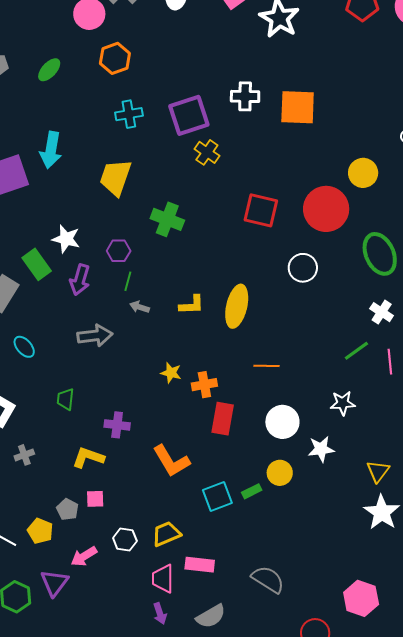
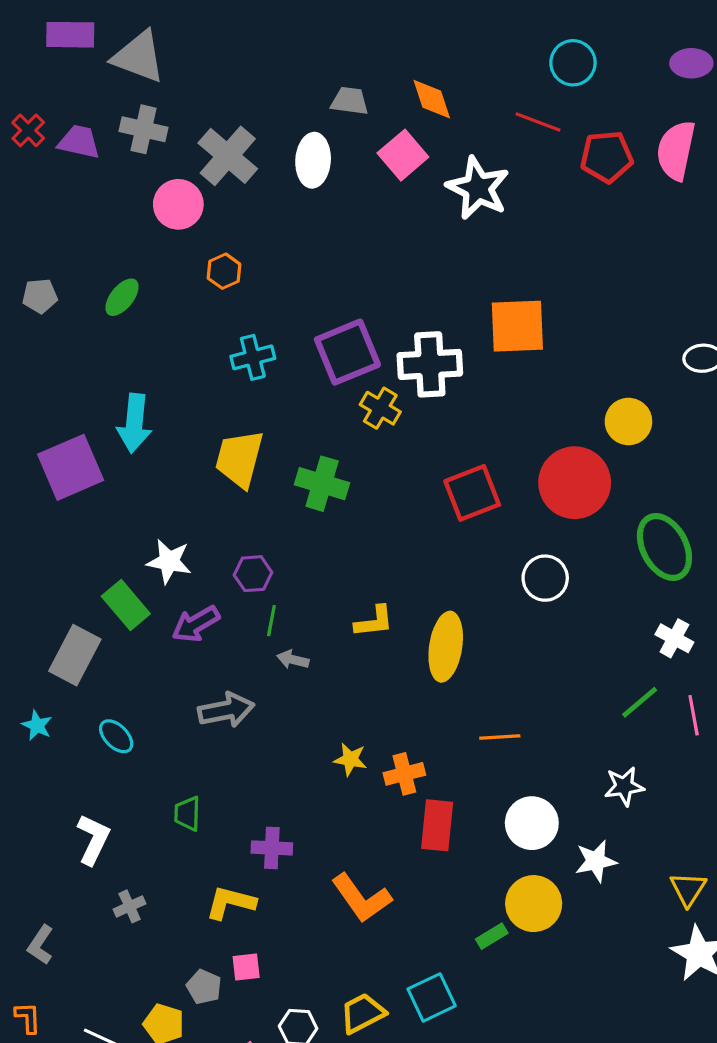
orange hexagon: (115, 58) -> (224, 271), size x0.7
white cross: (245, 96) -> (430, 364), moved, size x1.4
red square: (261, 210) -> (472, 493), turned -30
green cross: (167, 219) -> (322, 484), moved
purple arrow: (80, 280) -> (196, 624), turned 48
yellow L-shape: (192, 305) -> (374, 621), moved
yellow circle: (280, 473) -> (534, 904), size x1.4
cyan square: (217, 496) -> (432, 997), moved

